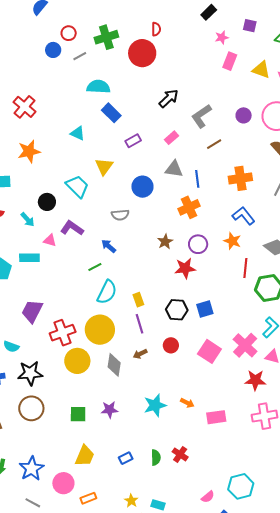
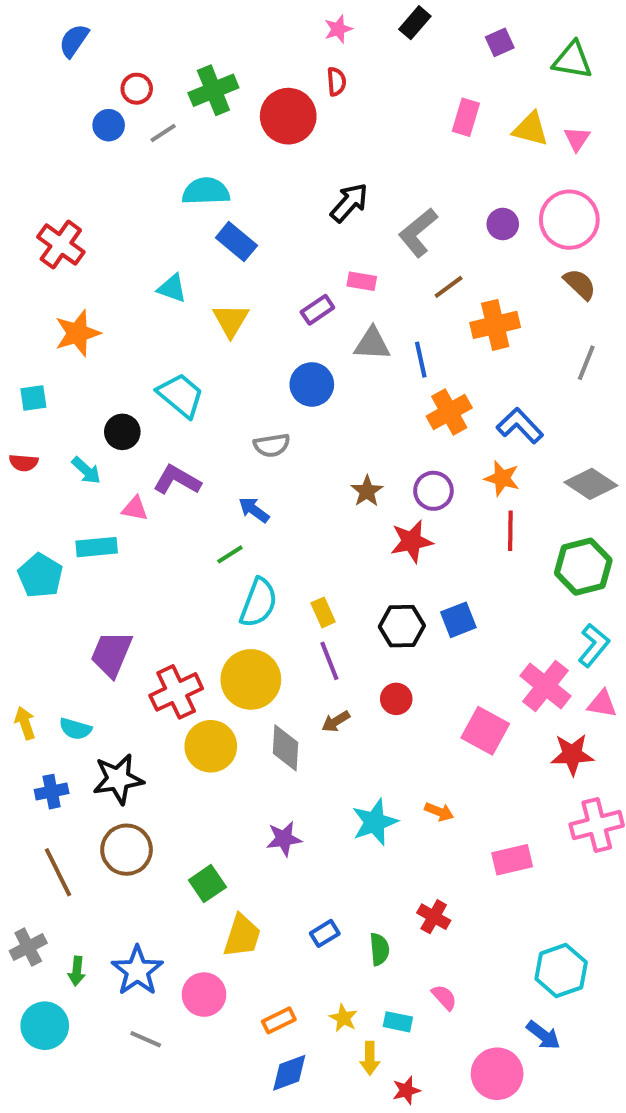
purple square: (250, 26) -> (500, 42), turned -32
red semicircle: (156, 29) -> (336, 82), moved
pink star: (222, 37) -> (338, 29), moved
pink rectangle: (172, 138) -> (362, 281), turned 56
purple rectangle: (133, 141) -> (317, 310), moved
yellow triangle: (104, 166) -> (231, 320), moved
orange cross: (240, 178) -> (495, 325), moved
orange cross: (189, 207) -> (449, 412), moved
red line: (245, 268) -> (510, 531), moved
pink square: (209, 351) -> (485, 731), moved
green square: (78, 414) -> (207, 884), moved, turned -30
pink rectangle: (216, 417) -> (512, 860), moved
green semicircle: (156, 458) -> (379, 949), moved
pink semicircle: (208, 497) -> (444, 997), moved, turned -88
orange rectangle: (88, 498) -> (279, 1020), moved

